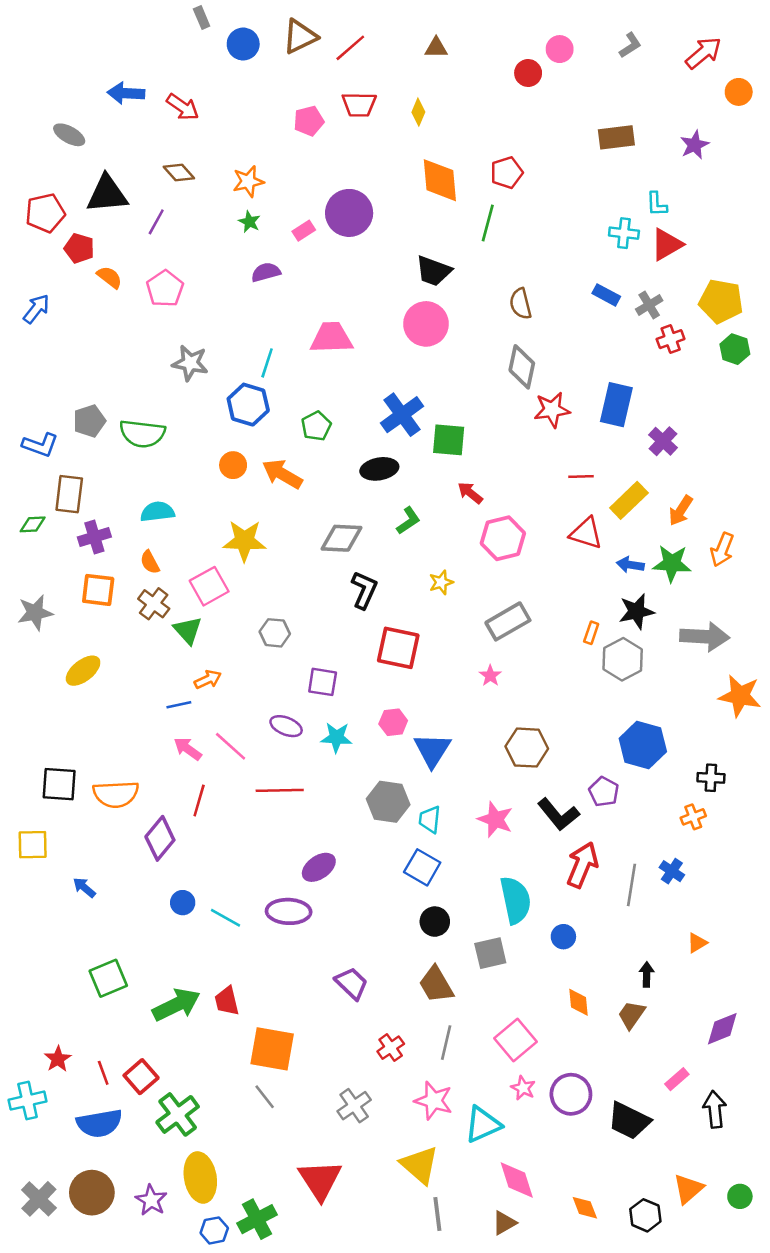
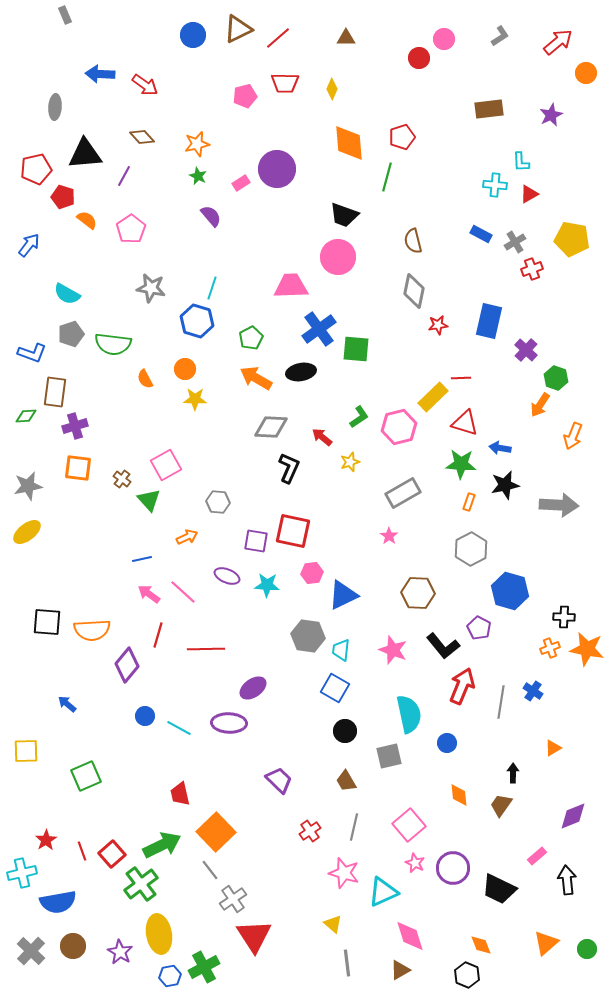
gray rectangle: (202, 18) -> (65, 15), moved
gray ellipse: (69, 135) -> (55, 107), turned 65
red triangle: (667, 244) -> (529, 194), size x0.7
purple semicircle: (266, 272) -> (211, 216), turned 65
pink trapezoid: (331, 338) -> (291, 286), moved
green hexagon: (735, 349) -> (556, 378), moved
red star: (552, 410) -> (438, 325), size x0.7
orange arrow: (282, 474) -> (256, 378), moved
red arrow: (470, 493) -> (322, 437), moved
yellow rectangle: (629, 500) -> (433, 397), moved
cyan semicircle: (157, 512) -> (67, 294), moved, turned -144
green L-shape: (408, 521) -> (359, 417), moved
yellow star: (244, 541) -> (195, 399), moved, size x0.7
orange semicircle: (150, 562) -> (145, 379), moved
green star: (672, 563) -> (461, 464), moved
brown cross: (154, 604) -> (122, 479), size x0.7
red square: (398, 648) -> (293, 531), moved
gray hexagon: (623, 659) -> (471, 549), moved
yellow ellipse: (83, 671) -> (27, 532), moved
orange arrow: (208, 679) -> (187, 537), moved
orange star: (740, 696) -> (587, 649), moved
blue triangle: (432, 750) -> (343, 595), turned 32
red line: (280, 790) -> (206, 649), moved
yellow square: (33, 845) -> (26, 751), moved
brown trapezoid: (436, 985) -> (346, 781), size x0.7
green arrow: (176, 1005) -> (162, 845), moved
orange square: (272, 1049) -> (216, 832), turned 36
gray cross: (354, 1106) -> (233, 899), moved
blue semicircle: (99, 1123) -> (58, 902), moved
yellow triangle: (420, 1165) -> (333, 924), size x0.6
brown circle: (92, 1193) -> (73, 946), size x0.7
orange diamond: (585, 1208) -> (481, 945), moved
black hexagon: (645, 1215) -> (467, 975), moved

